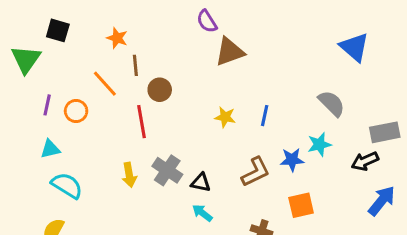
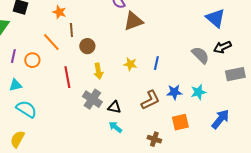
red line: (141, 122) -> (67, 77), moved
cyan star: (319, 144) -> (198, 92), moved
black arrow: (365, 161) -> (222, 47), moved
yellow arrow: (129, 175) -> (98, 71), moved
blue arrow: (382, 201) -> (220, 119), moved

